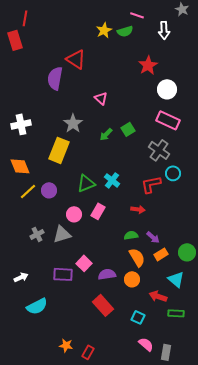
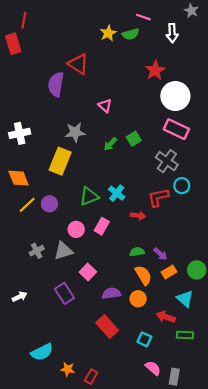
white circle: (167, 89) -> (175, 96), size x1.4
gray star: (73, 123) -> (75, 132), turned 30
red arrow: (138, 209) -> (138, 216), moved
pink square: (84, 263) -> (88, 272), moved
purple rectangle: (63, 274) -> (64, 293), turned 54
cyan semicircle: (37, 306) -> (42, 352), moved

